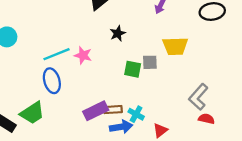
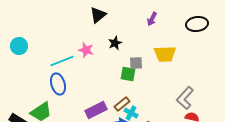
pink star: (83, 55) -> (86, 50), moved
gray square: (150, 62) -> (136, 63), moved
brown rectangle: (113, 110) -> (122, 104), moved, turned -35

